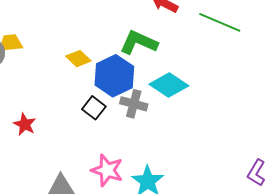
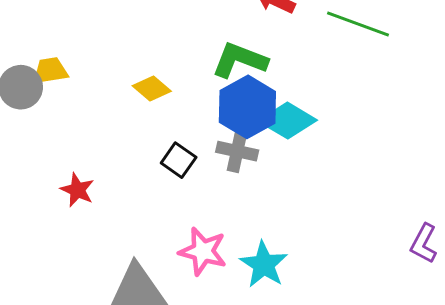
blue hexagon: (114, 76) -> (247, 107), moved

